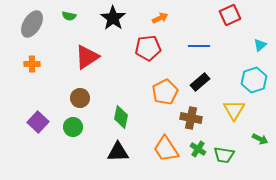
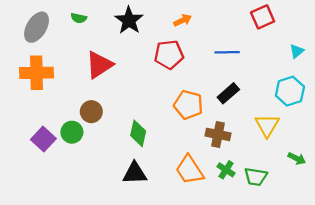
orange cross: (32, 64) -> (37, 73), size x1.8
orange pentagon: (165, 92) -> (188, 105), turned -30
green circle: (73, 127) -> (72, 132), moved

